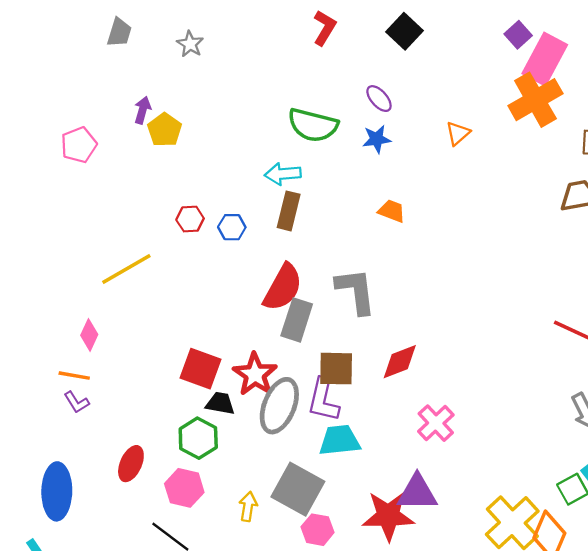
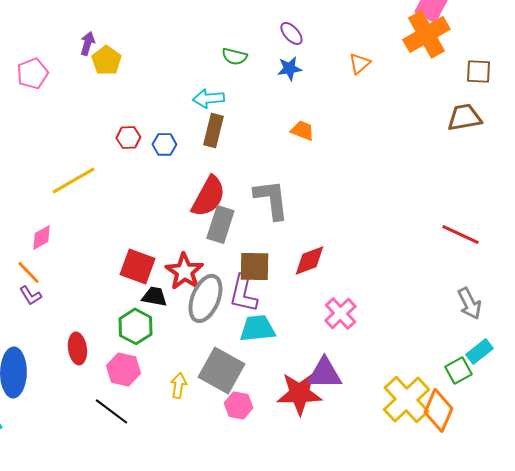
green semicircle: (313, 125) -> (234, 56), size x0.6
pink diamond: (89, 335) -> (41, 237), turned 36
orange line: (74, 376) -> (28, 272), turned 36
red ellipse: (131, 464) -> (77, 348), turned -32

